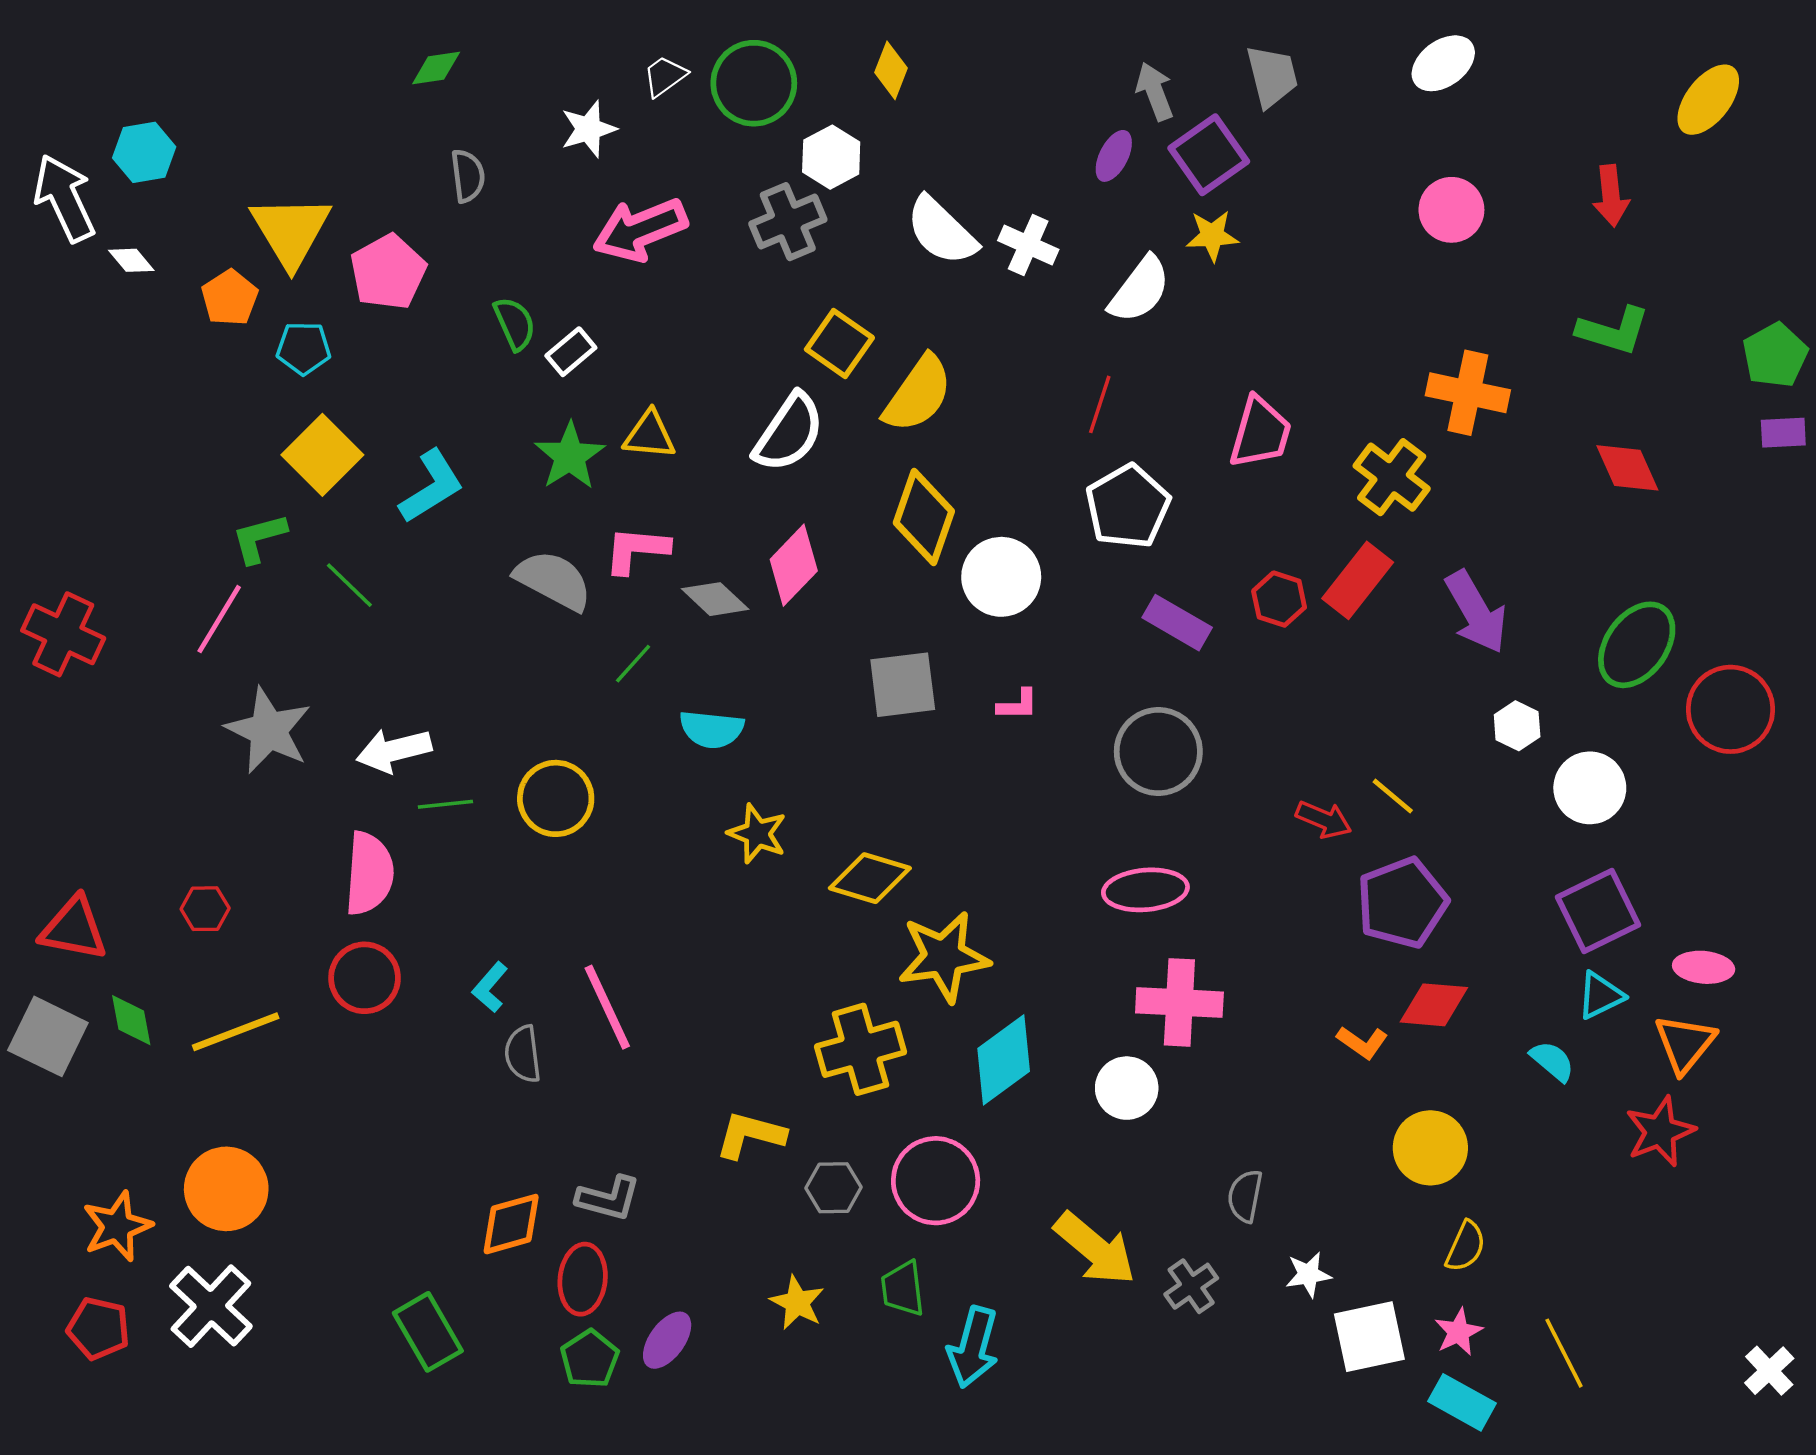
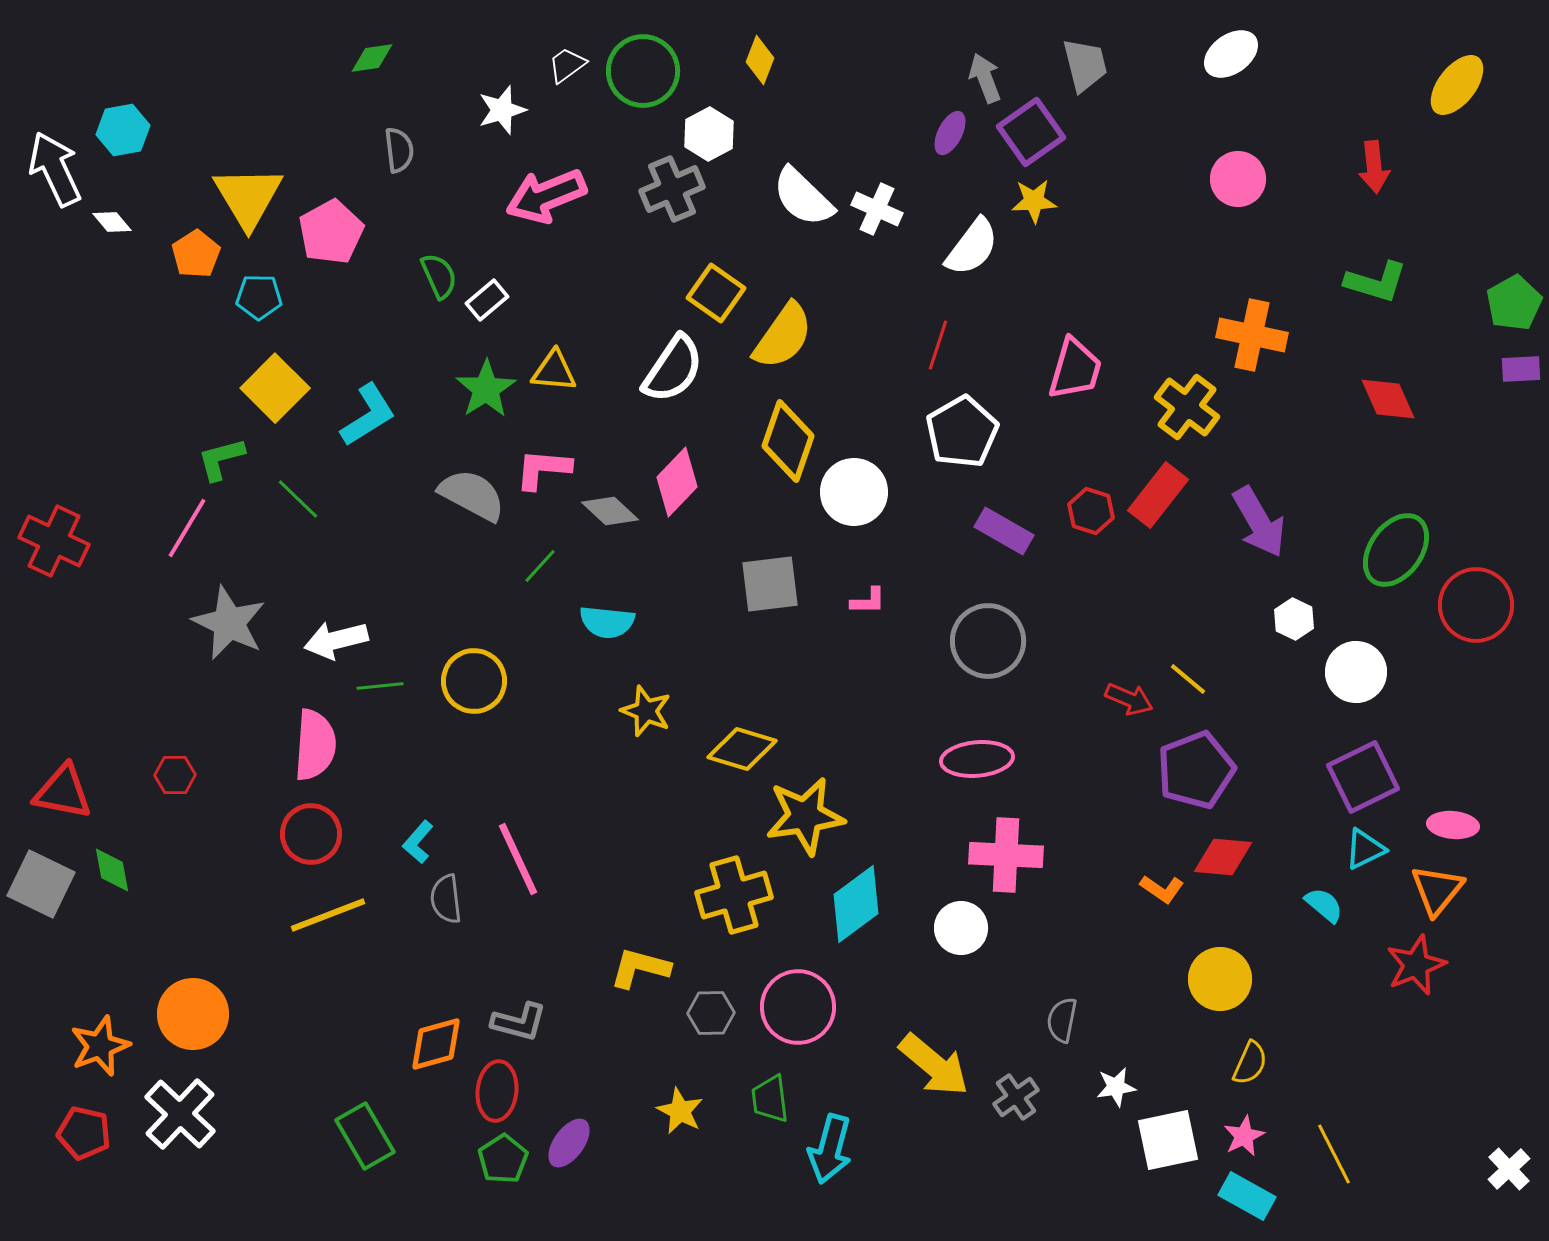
yellow line: (236, 1032) -> (328, 915), moved

